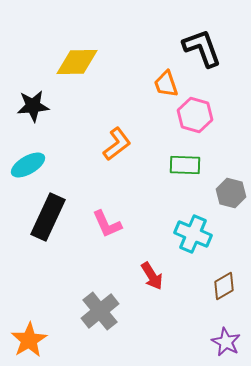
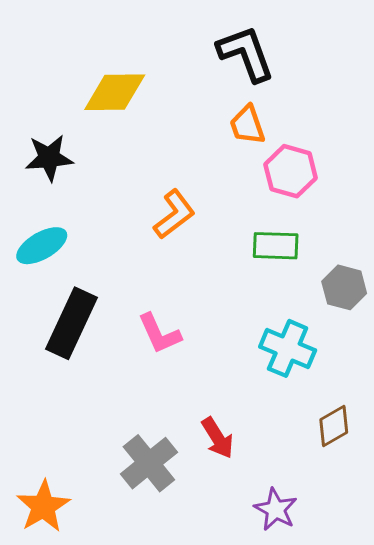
black L-shape: (202, 48) -> (246, 53), moved
red arrow: (152, 276) -> (218, 438), moved
purple star: (226, 342) -> (276, 509), moved

